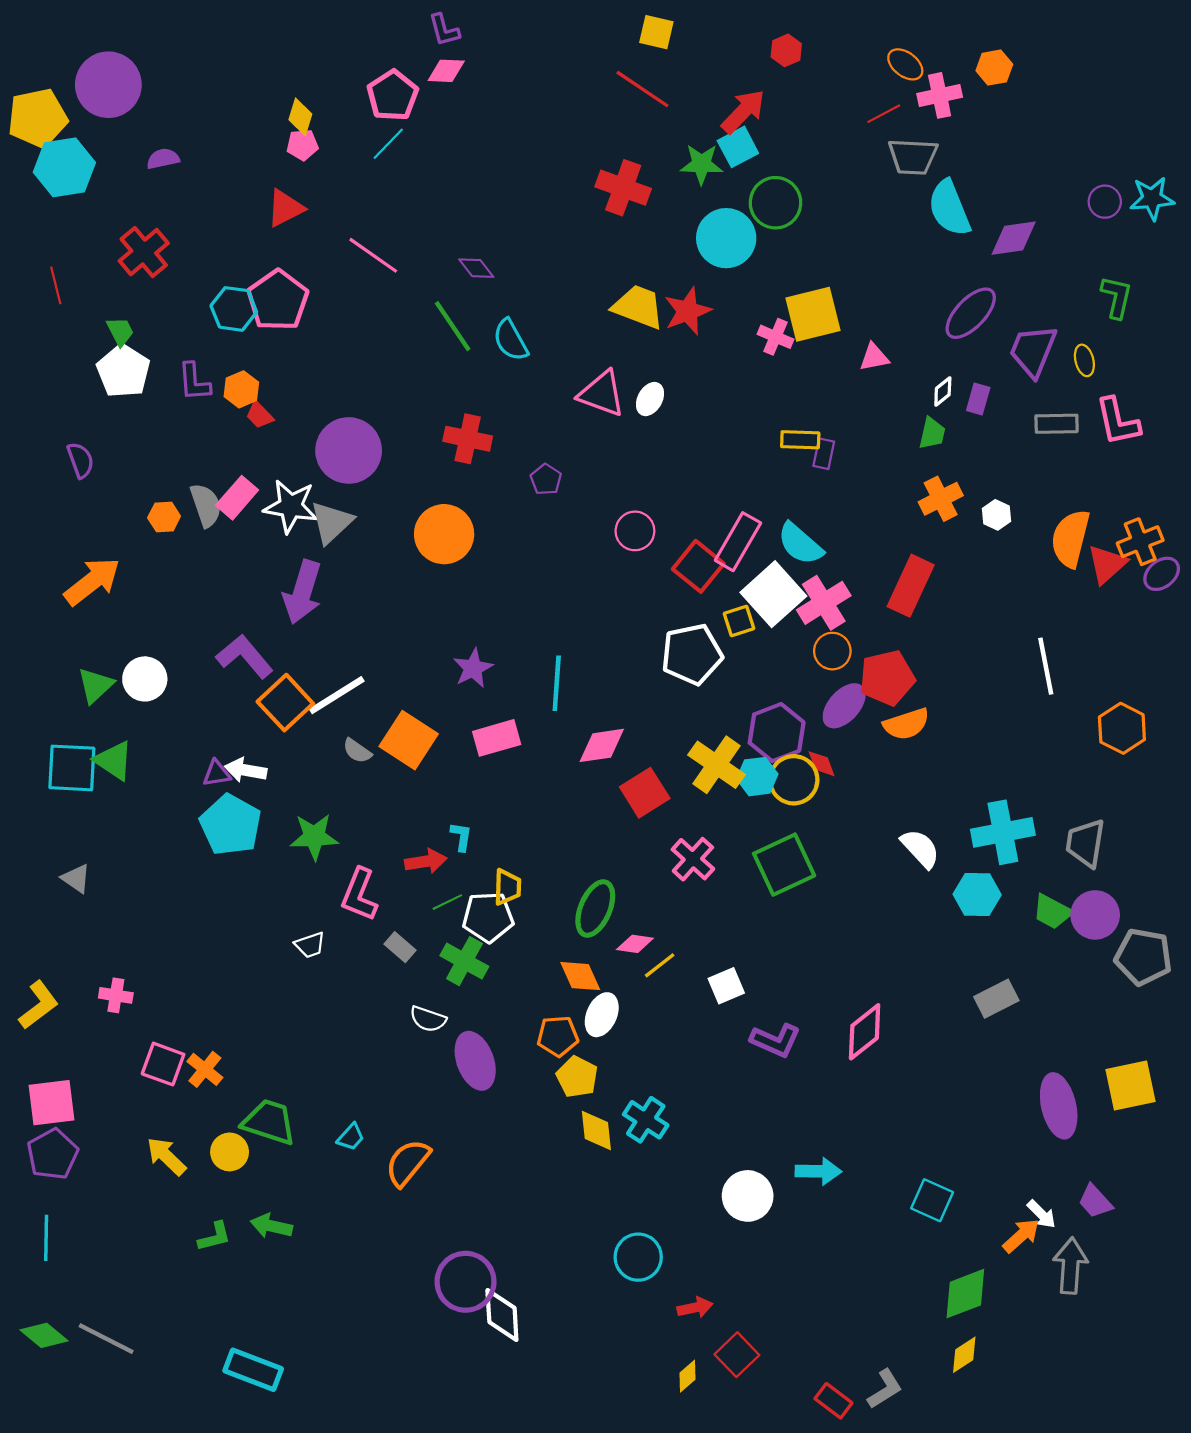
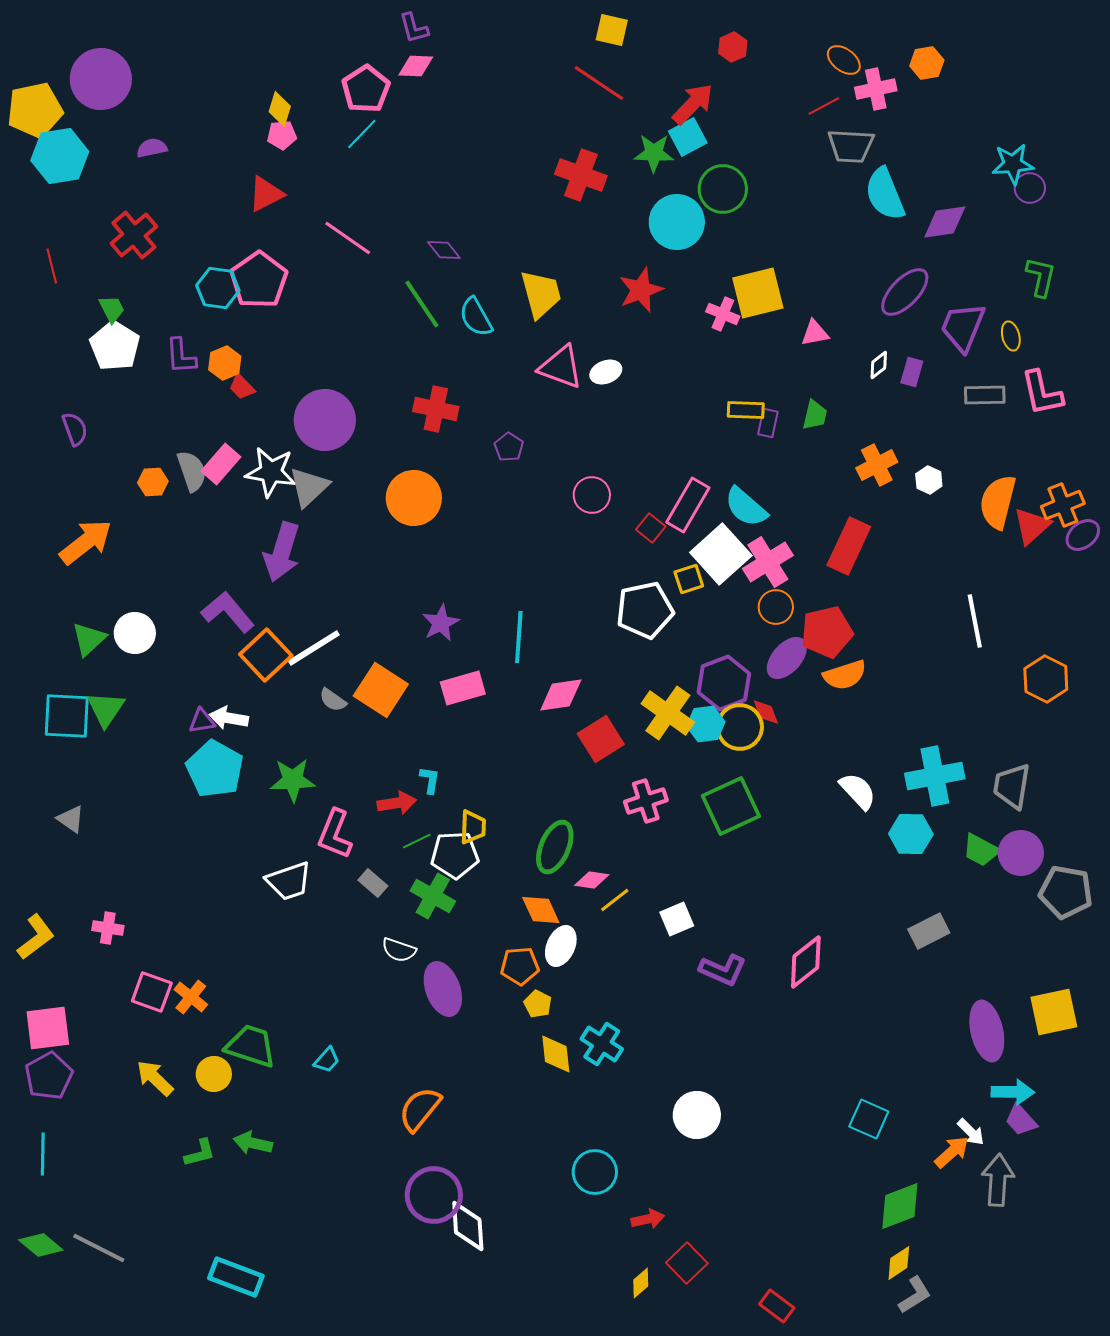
cyan star: (1152, 198) -> (1013, 164), moved
yellow trapezoid: (638, 307) -> (541, 294), moved, turned 54
white ellipse: (650, 399) -> (606, 372), turned 40
green trapezoid: (932, 433) -> (815, 415), moved
red square: (698, 566) -> (651, 528), size x0.6
green triangle: (114, 760) -> (106, 709), turned 30
pink cross: (693, 859) -> (646, 801), turned 30
white trapezoid: (310, 945) -> (289, 881), size x1.6
yellow pentagon: (577, 1077) -> (538, 1004), size x0.7
orange semicircle: (408, 1163) -> (420, 1109), moved
cyan arrow: (818, 1171) -> (1013, 1092), moved
gray L-shape: (885, 1389) -> (915, 1295), moved

